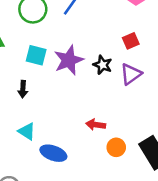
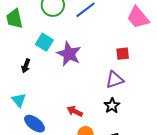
purple star: (69, 60) -> (69, 54), turned 30
black star: (103, 65) -> (112, 106), moved

